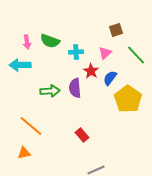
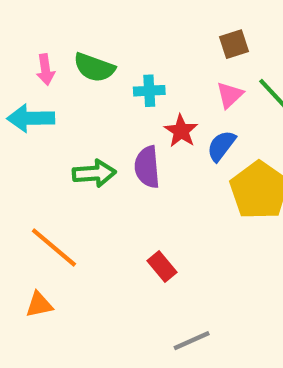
pink triangle: (105, 53) -> (230, 95), moved

